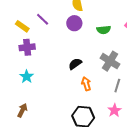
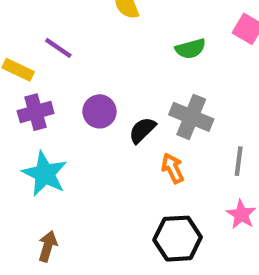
purple circle: (74, 23) -> (100, 111), moved
gray cross: (110, 61) -> (191, 117), moved
cyan star: (27, 77) -> (45, 174), size x1.5

